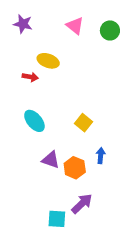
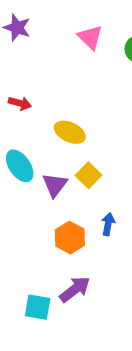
yellow ellipse: (48, 61) -> (70, 132), moved
purple triangle: (51, 160) -> (55, 185), moved, turned 42

